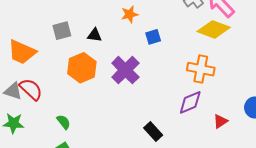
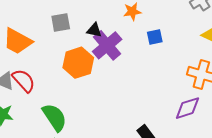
purple cross: (125, 70) -> (107, 45), moved
green semicircle: (64, 122) -> (55, 117), size x1.8

